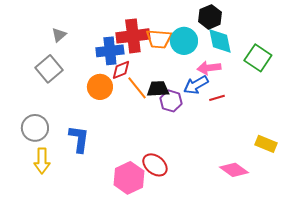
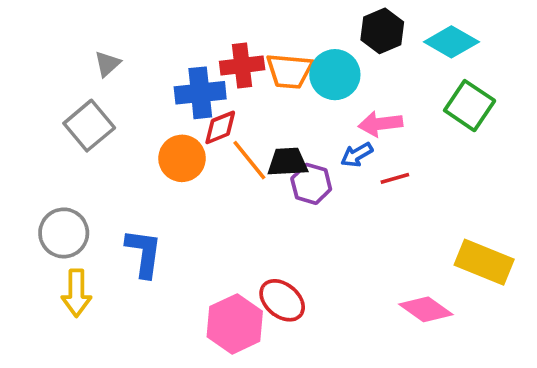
red cross: (133, 36) -> (242, 66), size x0.7
cyan diamond: (220, 41) -> (451, 42), moved, turned -48
blue arrow: (196, 85) -> (357, 155), size x0.7
yellow rectangle: (266, 144) -> (484, 262), size x1.4

